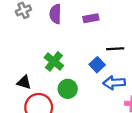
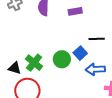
green cross: (54, 61) -> (34, 63), moved
green circle: (68, 89) -> (62, 59), moved

